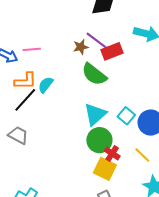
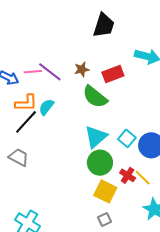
purple line: (97, 41) -> (50, 72), moved
red cross: (112, 154) -> (128, 175), moved

